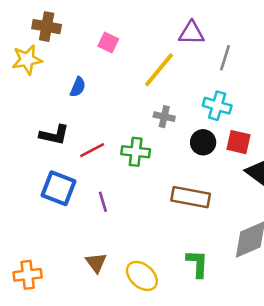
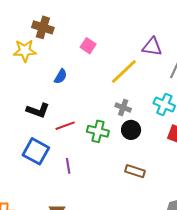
black circle: (203, 142) -> (131, 130), moved
brown rectangle: (191, 197) -> (135, 171), size x0.7

